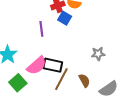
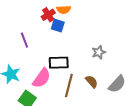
purple line: (41, 29) -> (24, 40), moved
black rectangle: (53, 65) -> (59, 63), moved

